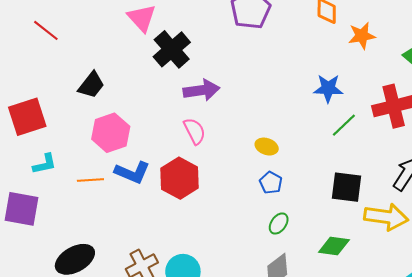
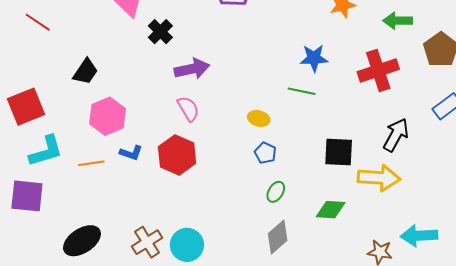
black cross: (172, 49) -> (160, 32), size x0.7
green line: (344, 125) -> (302, 91), moved, turned 60
cyan L-shape: (45, 164) -> (46, 151), size x1.5
blue L-shape: (132, 172) -> (131, 153), size x0.7

